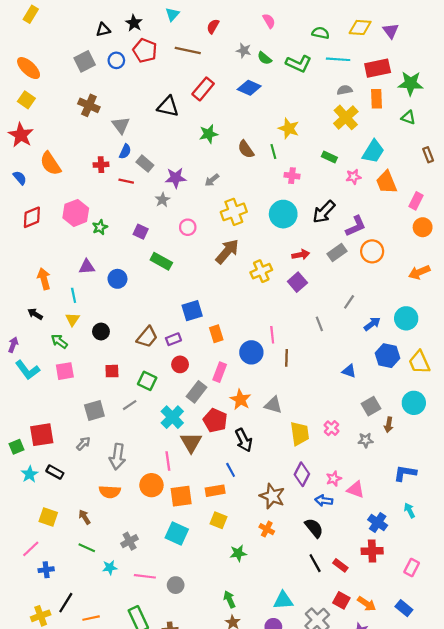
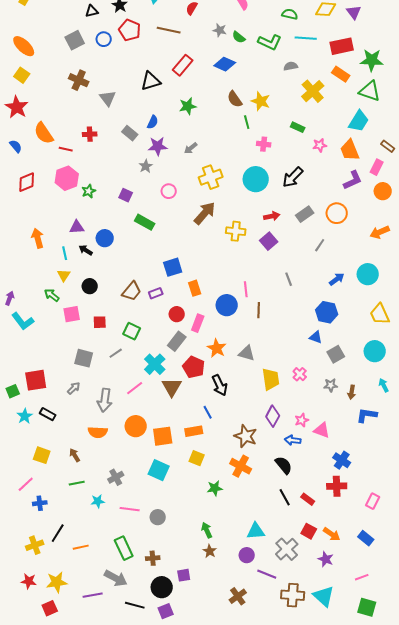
gray semicircle: (345, 90) -> (291, 66), moved
orange rectangle: (377, 99) -> (341, 74), turned -54
black triangle: (168, 106) -> (151, 81), turned -30
green triangle: (408, 117) -> (370, 91), size x1.6
brown semicircle: (246, 149) -> (235, 99), moved
blue semicircle: (125, 151) -> (153, 122), moved
cyan trapezoid: (373, 151) -> (359, 121), moved
brown rectangle: (428, 155) -> (388, 146), moved, turned -32
red line: (126, 181) -> (66, 149), moved
purple L-shape: (356, 226) -> (353, 180), moved
yellow cross: (261, 271) -> (236, 231), turned 30
gray line: (349, 302) -> (320, 245), moved
black arrow: (35, 314) -> (86, 250), moved
blue hexagon: (387, 356) -> (327, 312), moved
red circle: (180, 364) -> (177, 314), moved
pink square: (65, 371) -> (72, 314), moved
blue triangle: (349, 371) -> (316, 337), moved
gray square: (94, 411) -> (84, 358), turned 30
brown arrow: (389, 425) -> (352, 392), moved
pink line: (168, 461) -> (135, 388), moved, turned 60
cyan arrow: (409, 510) -> (384, 385), moved
orange cross: (267, 529) -> (241, 466), size x1.5
green line: (87, 548) -> (77, 483), turned -35

